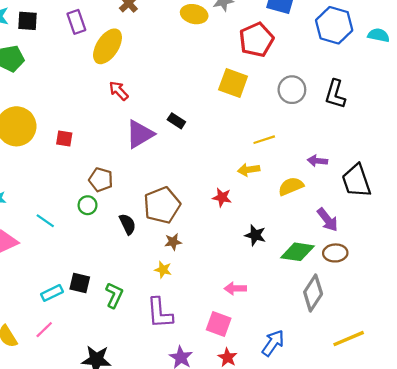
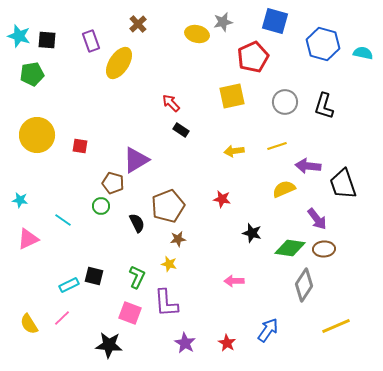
yellow square: (233, 83) -> (232, 96), turned -32
red arrow: (119, 91) -> (171, 103), moved
purple triangle: (140, 134) -> (136, 160), moved
yellow line: (264, 140) -> (277, 146), moved
purple arrow: (317, 161) -> (308, 166), size x1.4
yellow arrow: (249, 170) -> (234, 151), moved
green L-shape: (114, 295) -> (137, 277), moved
pink square: (219, 324) -> (130, 313), moved

